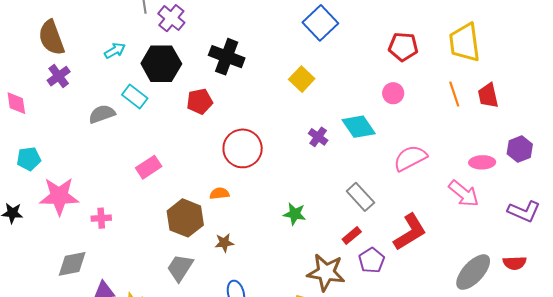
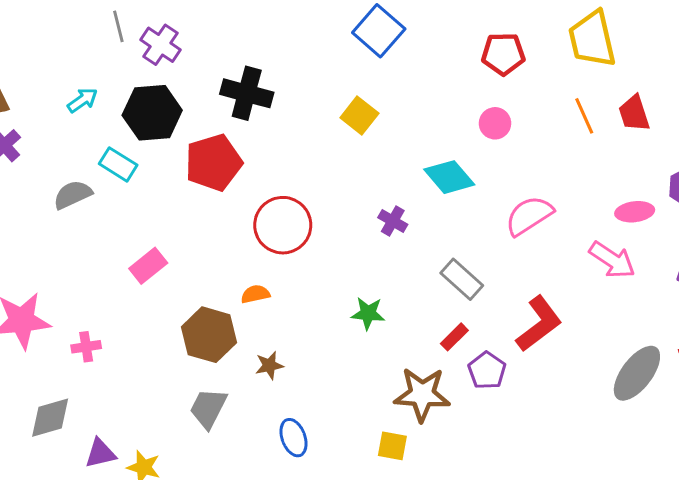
red pentagon: (200, 101) -> (213, 163), size x1.5
purple cross: (318, 137) -> (393, 221), moved

